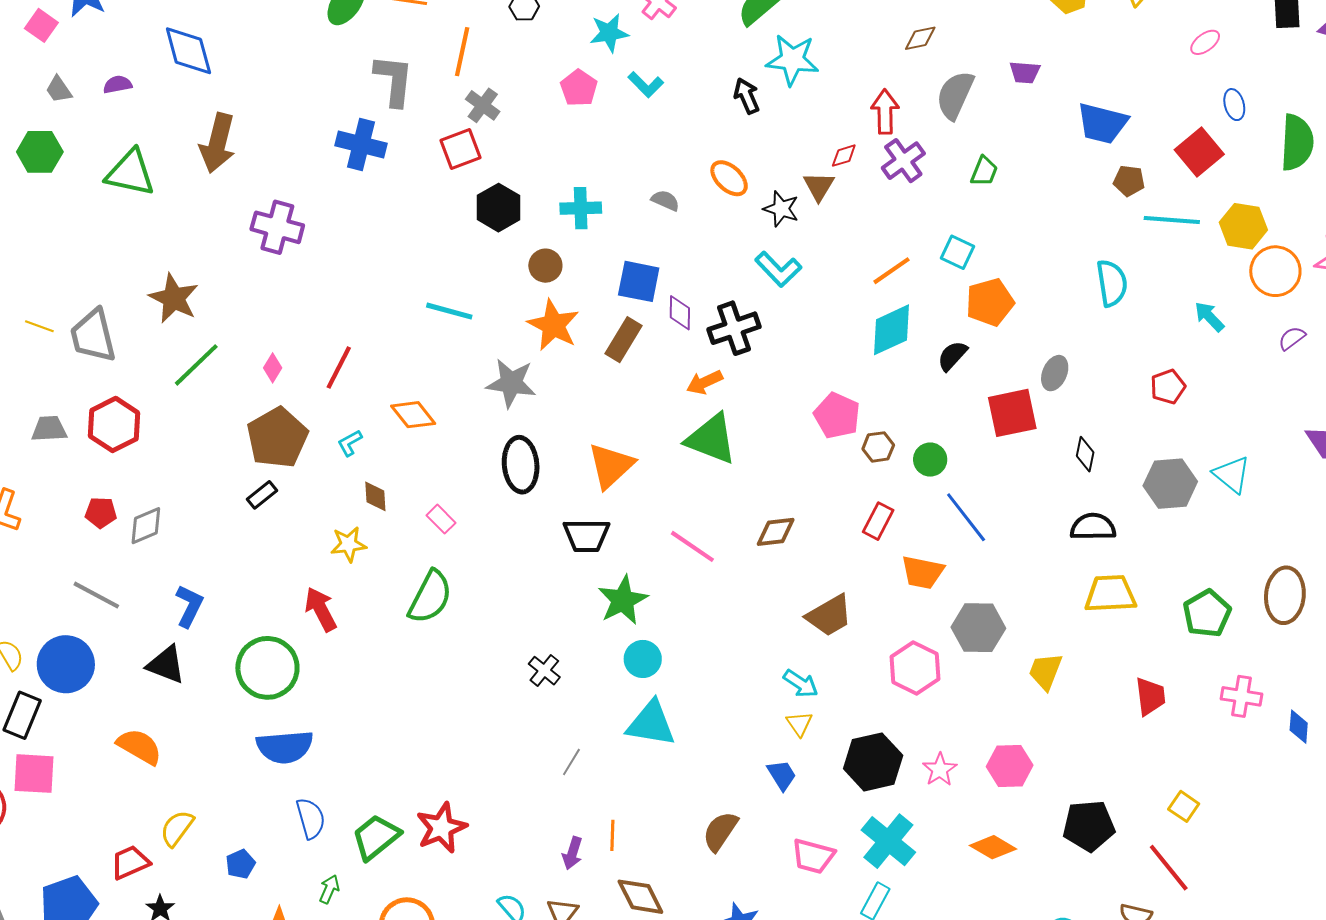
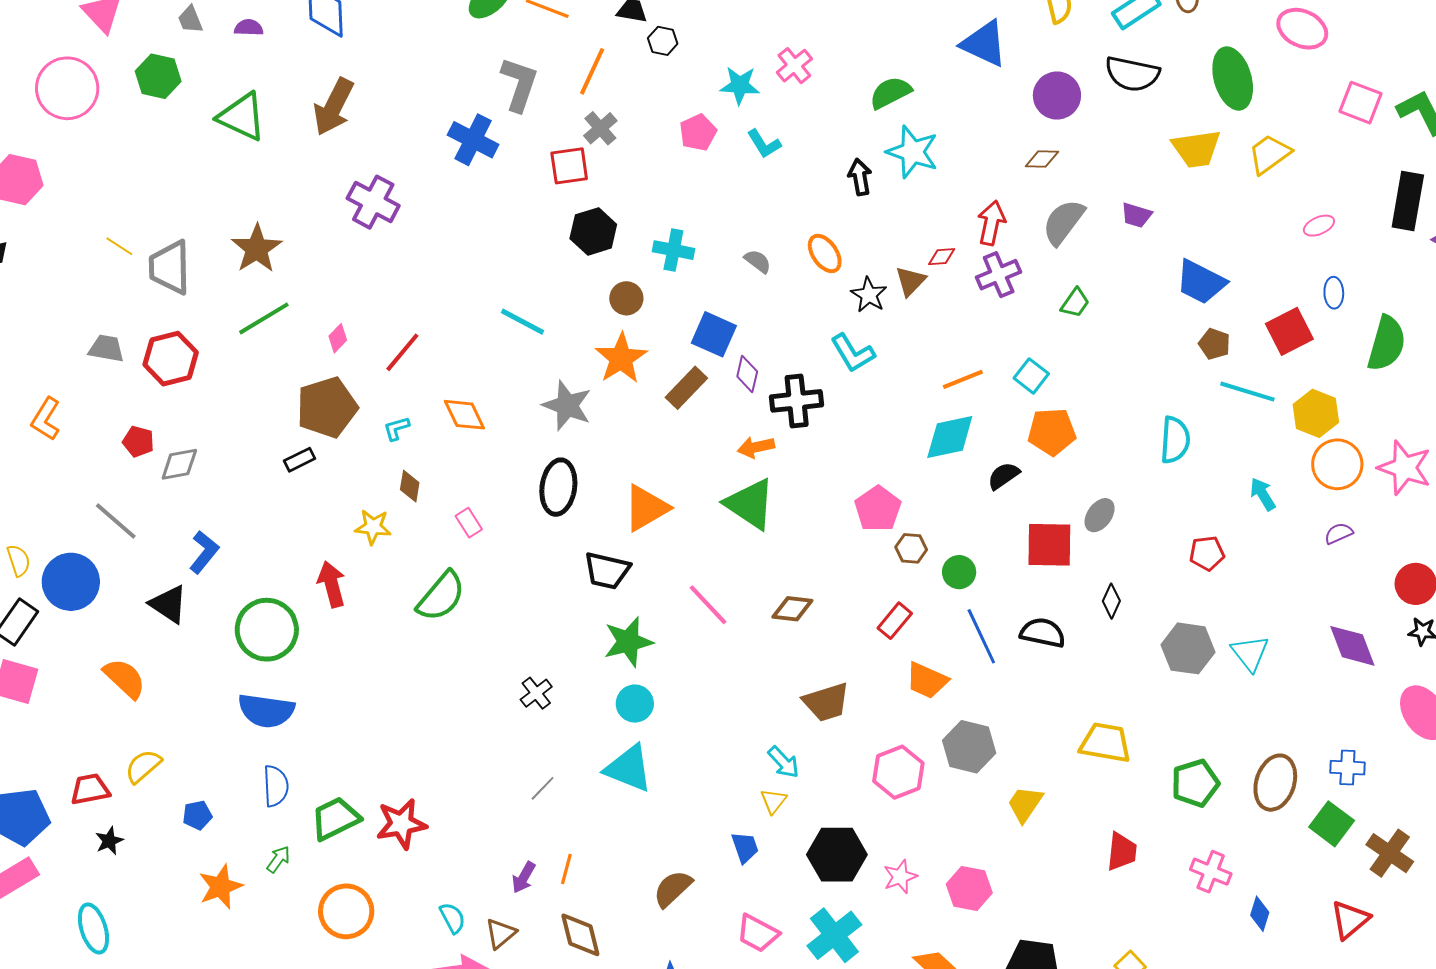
black semicircle: (1093, 527) -> (1043, 633), moved

